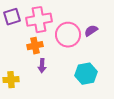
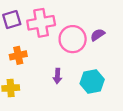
orange cross: (35, 46) -> (18, 55), moved
purple arrow: (42, 66) -> (57, 76), moved

